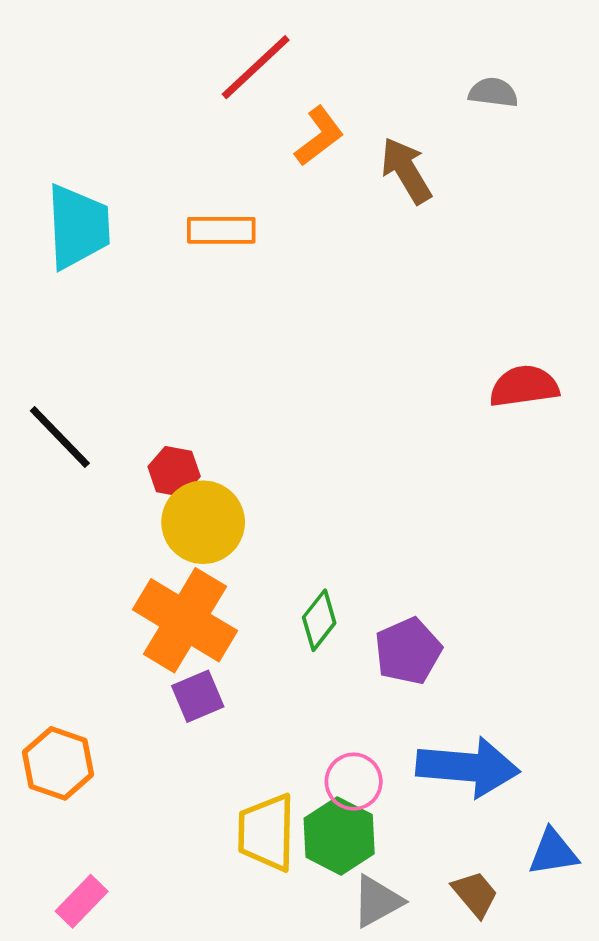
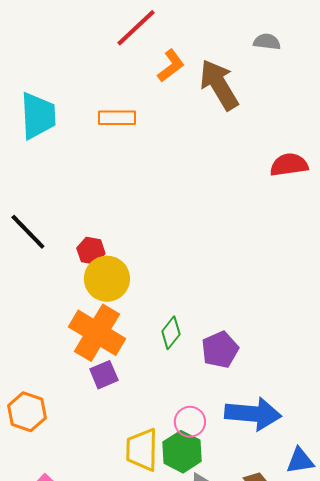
brown arrow: (406, 170) -> (219, 85), size x1.4
red semicircle: (524, 386) -> (289, 165), moved

